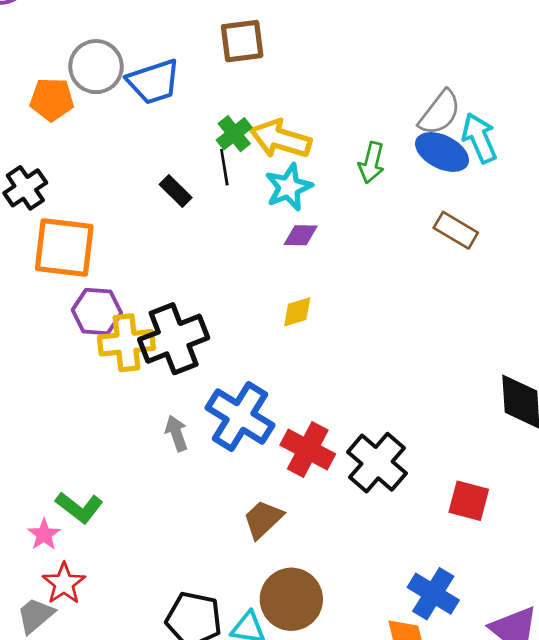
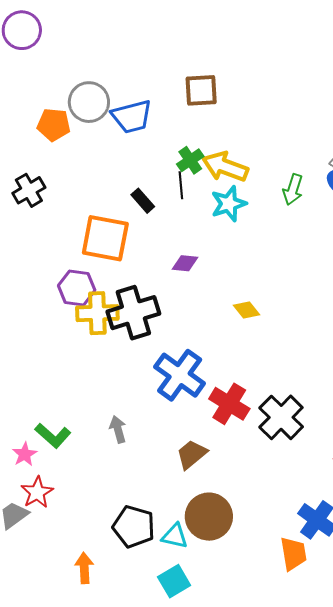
purple diamond: (301, 235) -> (185, 263), moved
orange square: (64, 248) -> (105, 238), moved
yellow diamond: (297, 312) -> (246, 310), moved, turned 64
gray arrow: (176, 433) -> (118, 429), moved

